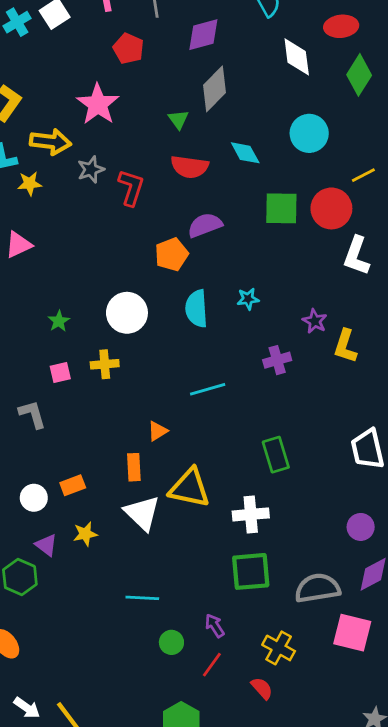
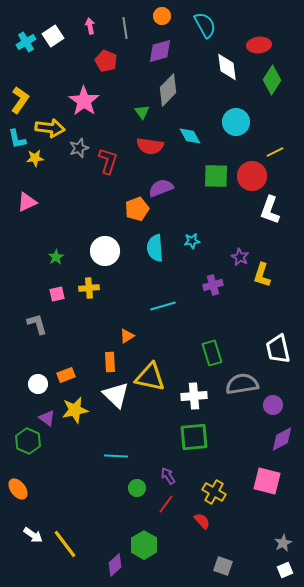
yellow star: (85, 534) -> (75, 410), size x1.5
gray semicircle: (317, 588) -> (242, 384), moved

